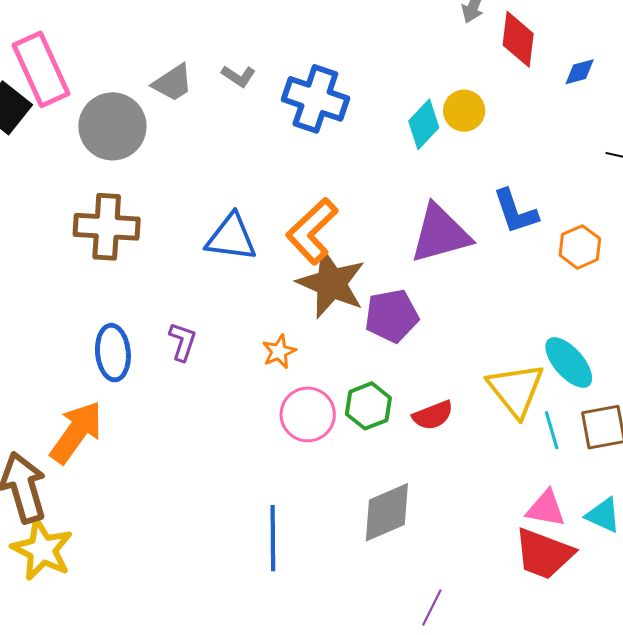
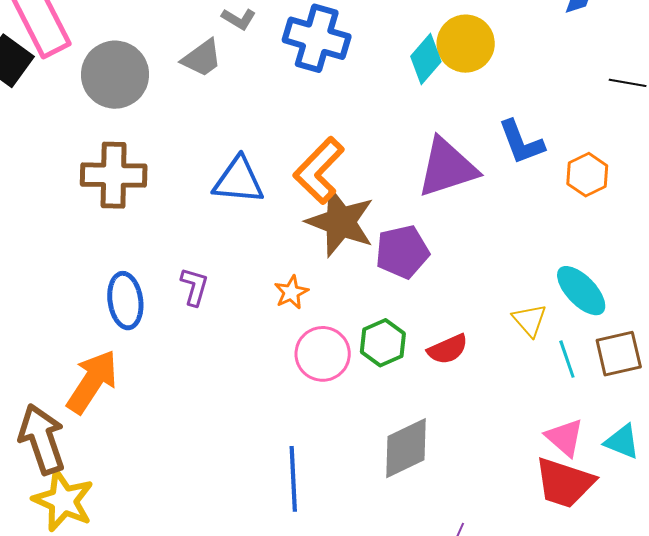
gray trapezoid: (173, 83) -> (202, 58), moved
yellow circle: (464, 111) -> (466, 44), size x1.4
yellow triangle: (516, 390) -> (529, 320), size x0.6
pink triangle: (546, 509) -> (565, 438), turned 33

